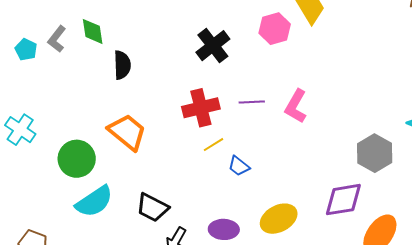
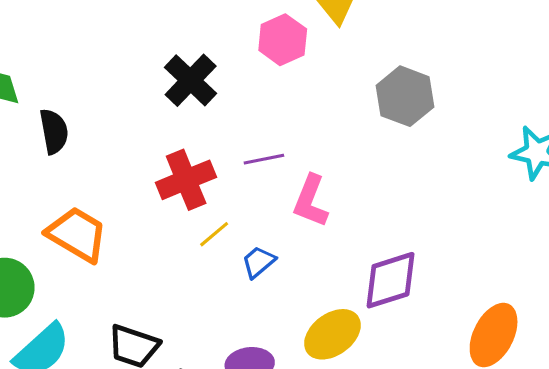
pink L-shape: (296, 106) -> (311, 201), moved
gray hexagon: (375, 153) -> (405, 96), moved
blue trapezoid: (239, 166) -> (258, 262), turned 110
purple diamond: (343, 200) -> (391, 280), moved

